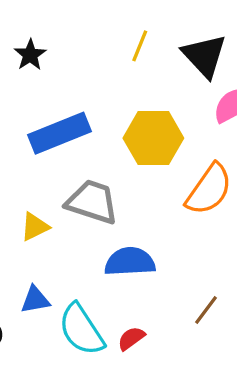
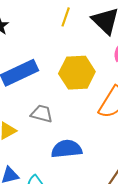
gray trapezoid: (92, 202) -> (42, 114), size x0.7

